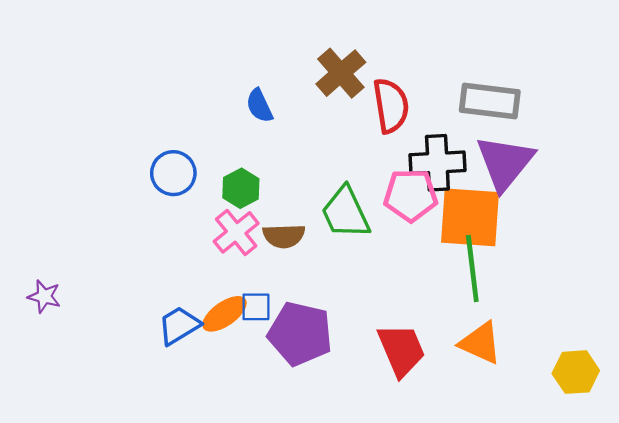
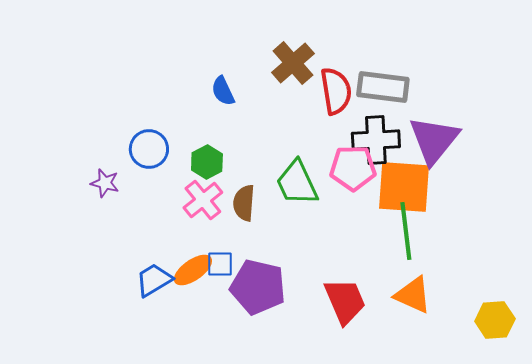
gray rectangle: (490, 101) -> (383, 87), moved
brown semicircle: (284, 236) -> (244, 203), turned 96
purple star: (44, 296) -> (105, 183), moved

